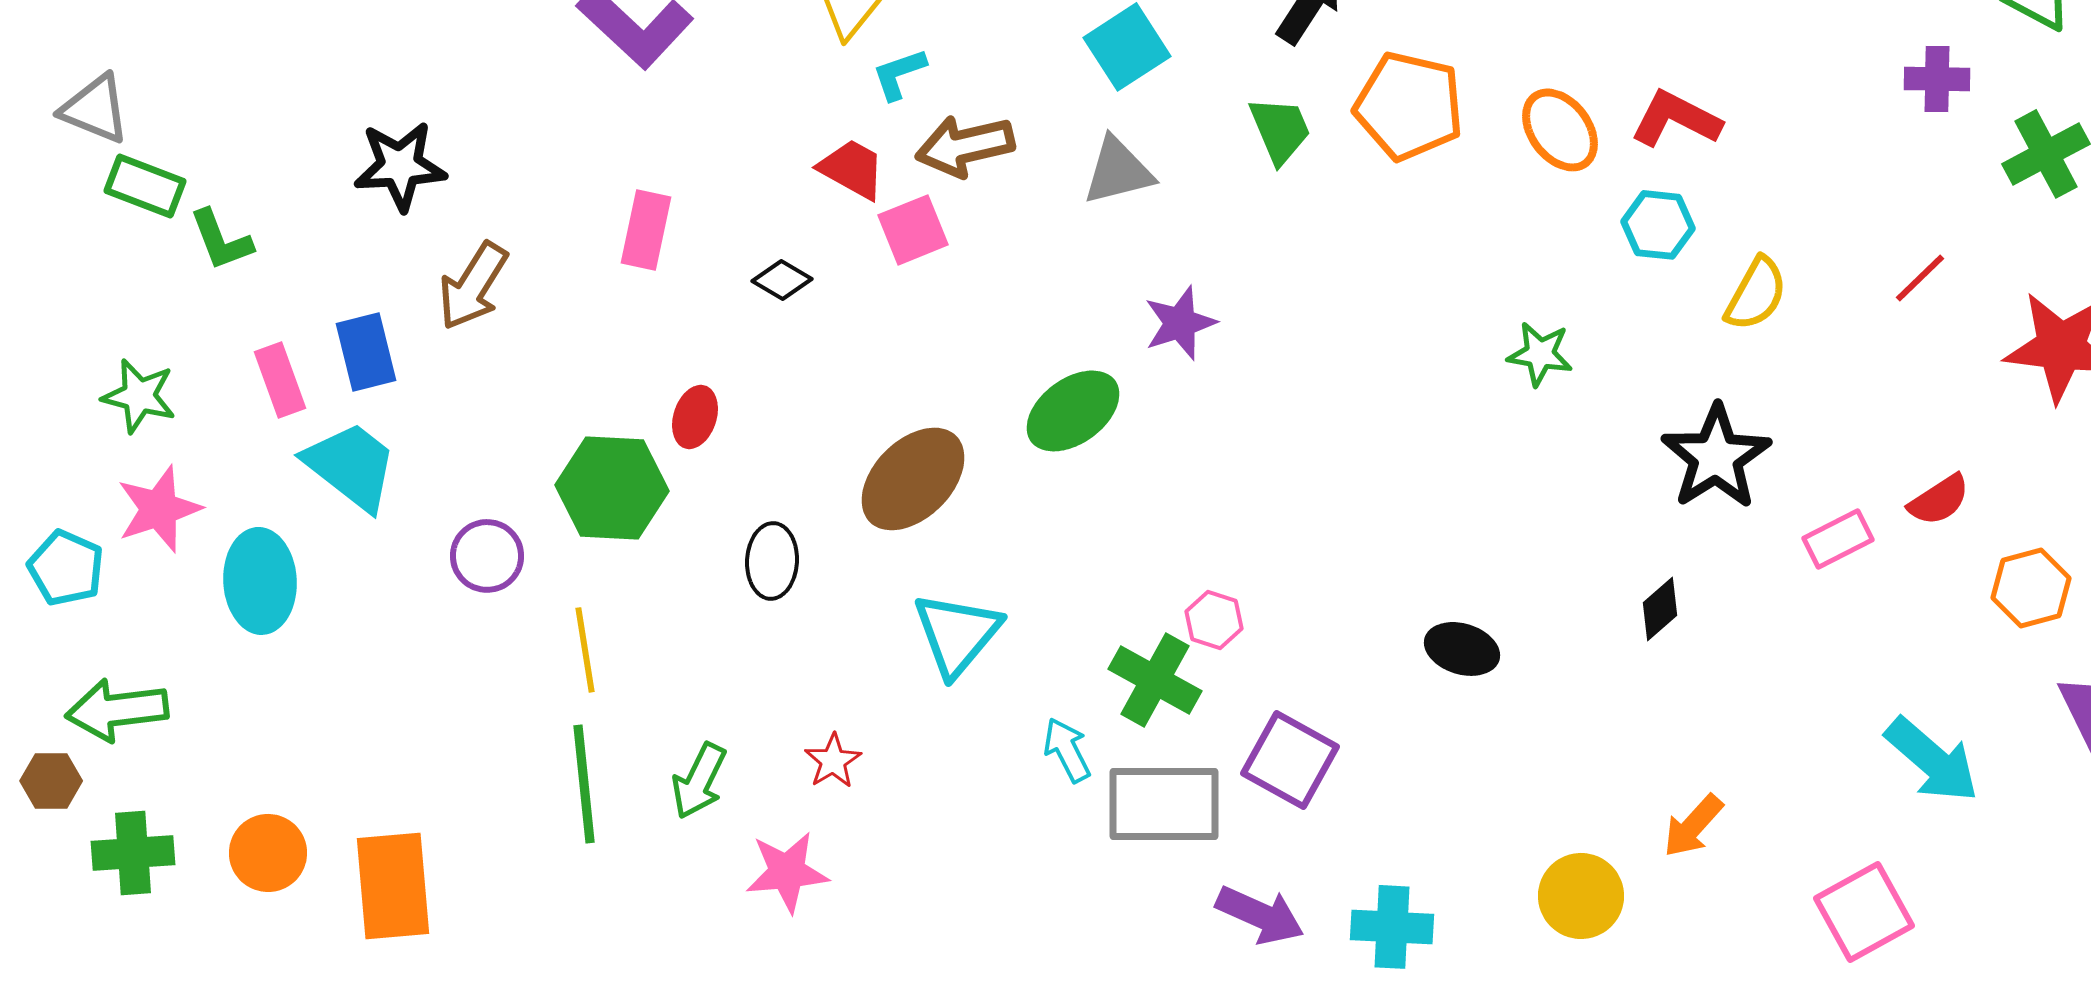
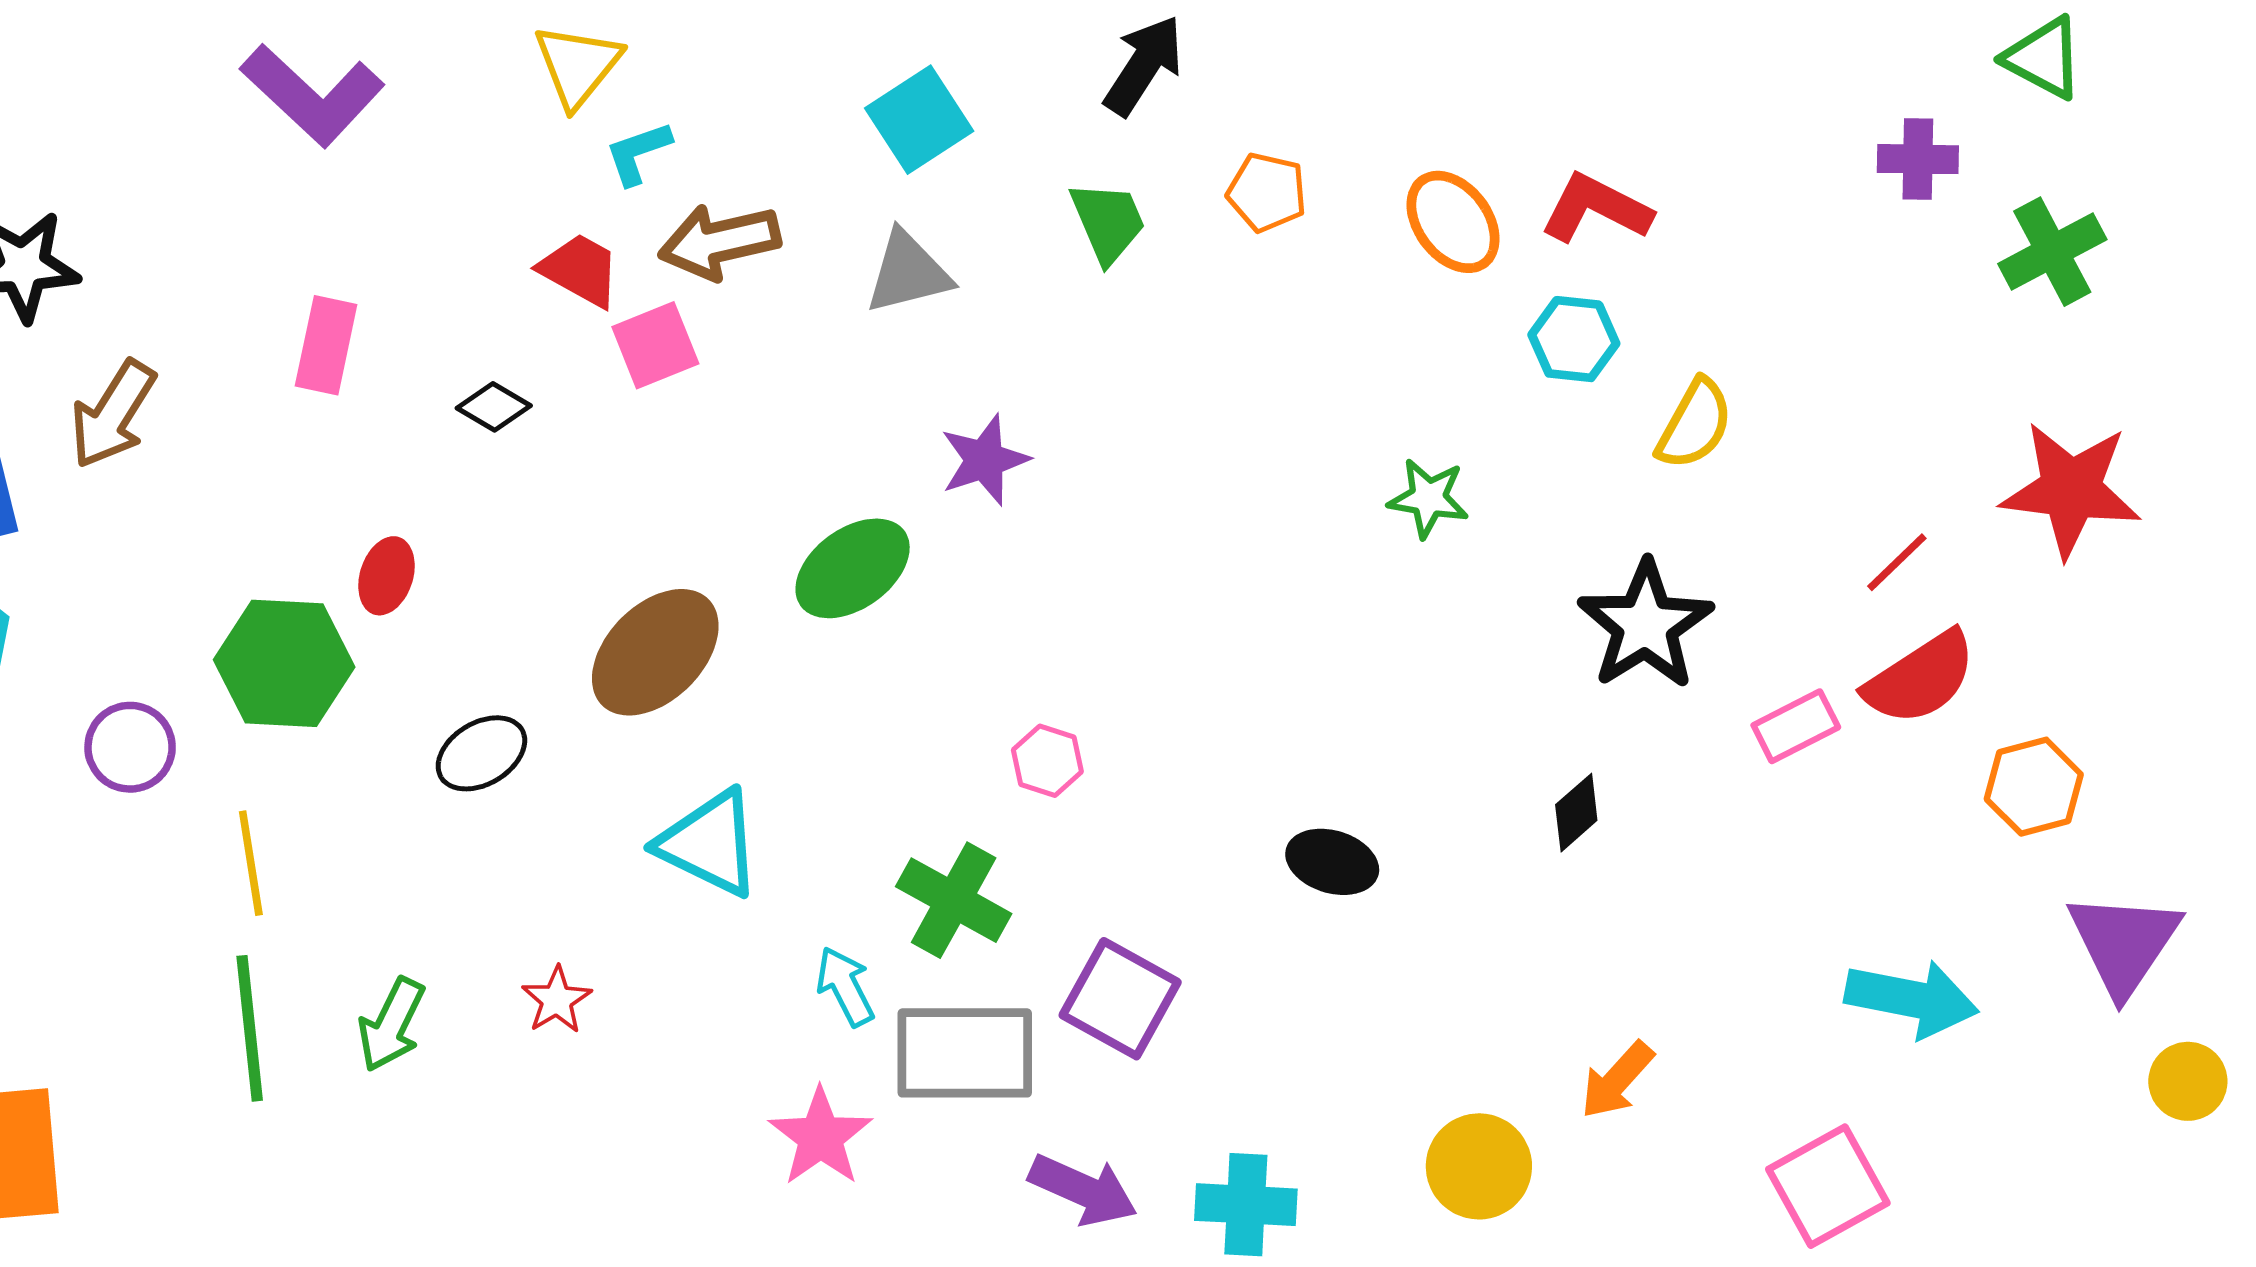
orange pentagon: (1409, 106) -> (1267, 192), size x0.6
red line: (1920, 278) -> (1897, 562), moved
red semicircle: (1939, 500) -> (1920, 678), size x1.5
black ellipse: (772, 561) -> (481, 753), turned 56
pink hexagon: (1214, 620) -> (1047, 761), moved
cyan triangle: (957, 634) -> (710, 843), turned -44
cyan arrow: (1932, 760) -> (1912, 999), turned -30
pink star: (787, 872) -> (821, 1137), moved, turned -30

